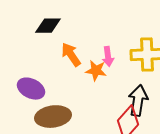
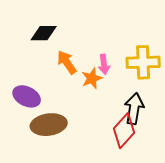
orange star: (96, 71) -> (92, 78), turned -30

